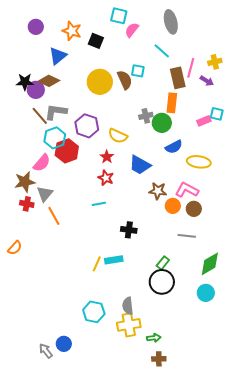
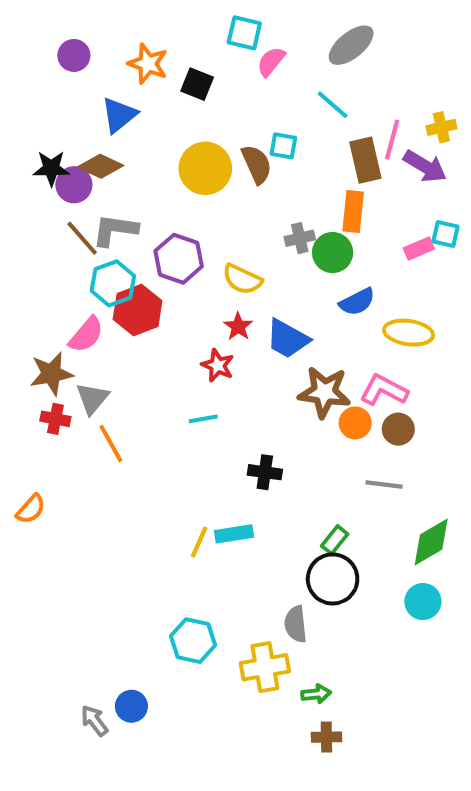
gray ellipse: (171, 22) -> (351, 45), turned 65
purple arrow: (207, 81) -> (425, 166), size x1.5
red star: (107, 157) -> (238, 326), moved
brown star: (158, 191) -> (324, 392), size x1.4
gray semicircle: (128, 306) -> (296, 624), moved

